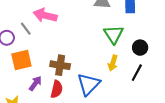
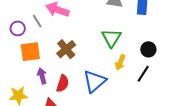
green triangle: (113, 34) -> (112, 38), moved
brown cross: (60, 65) -> (66, 49), moved, turned 36
purple arrow: (35, 83) -> (42, 76), turned -56

